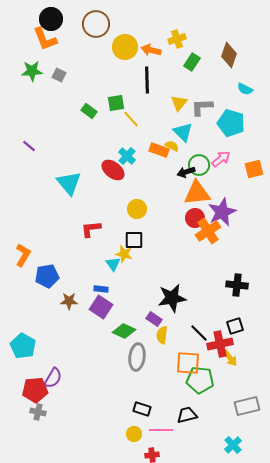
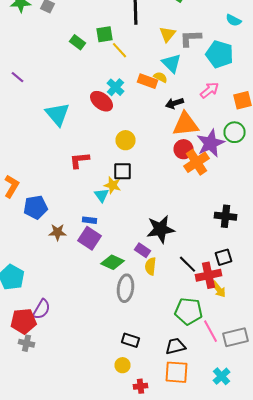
green circle: (199, 165) -> (234, 132), moved
orange square: (188, 363) -> (176, 372), moved
pink line: (161, 430) -> (210, 331), moved, turned 60

